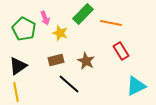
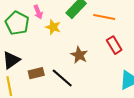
brown rectangle: (56, 60) -> (36, 73), moved

